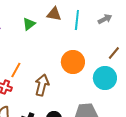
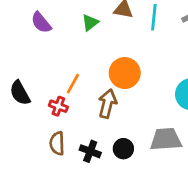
orange circle: (73, 62) -> (125, 73), moved

